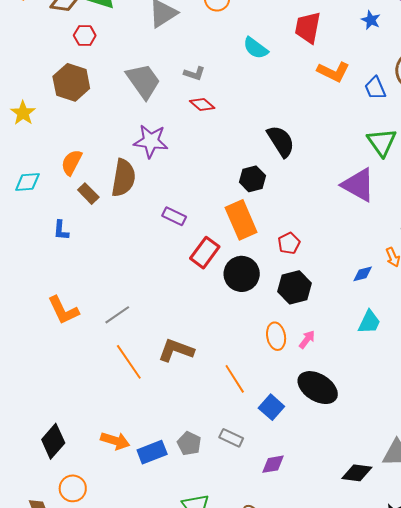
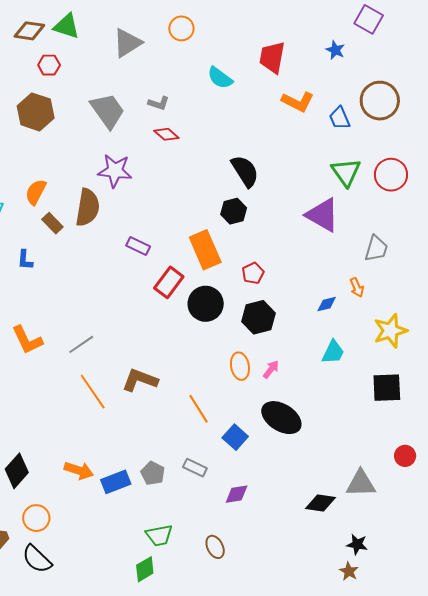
black hexagon: (252, 179) -> (234, 211), moved

